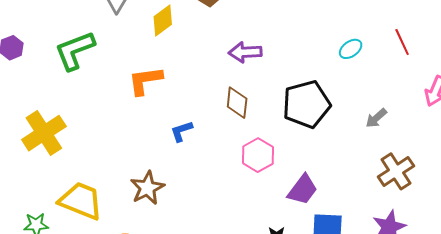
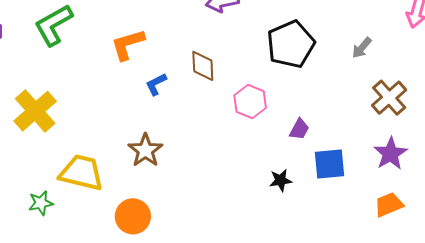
brown diamond: (237, 103) -> (203, 66), moved
blue L-shape: (182, 131) -> (156, 84), moved
purple trapezoid: (303, 190) -> (299, 129), size x0.7

